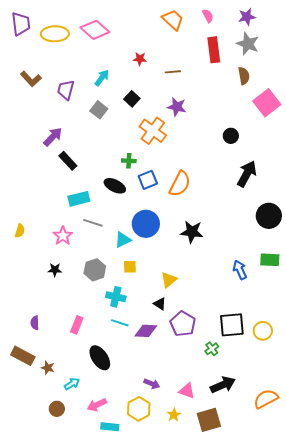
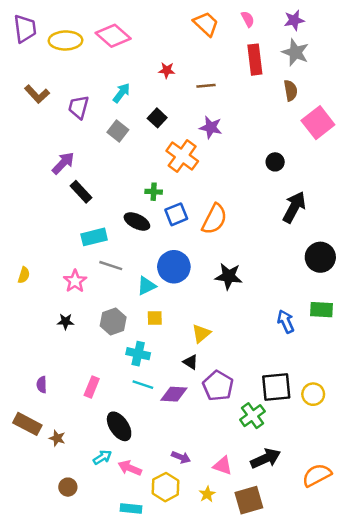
green cross: (212, 349) -> (252, 416), size x1.5
cyan arrow: (72, 384) -> (102, 457), moved
pink arrow: (97, 405) -> (130, 468), moved, turned 48

